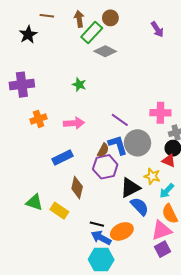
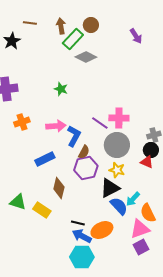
pink cross: (160, 113) -> (119, 118), moved
blue L-shape: (118, 145) -> (74, 136), moved, turned 45
yellow star: (152, 176) -> (117, 170), moved
cyan arrow: (167, 191) -> (133, 199), moved

